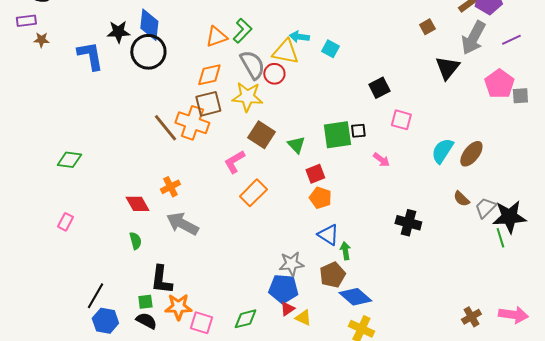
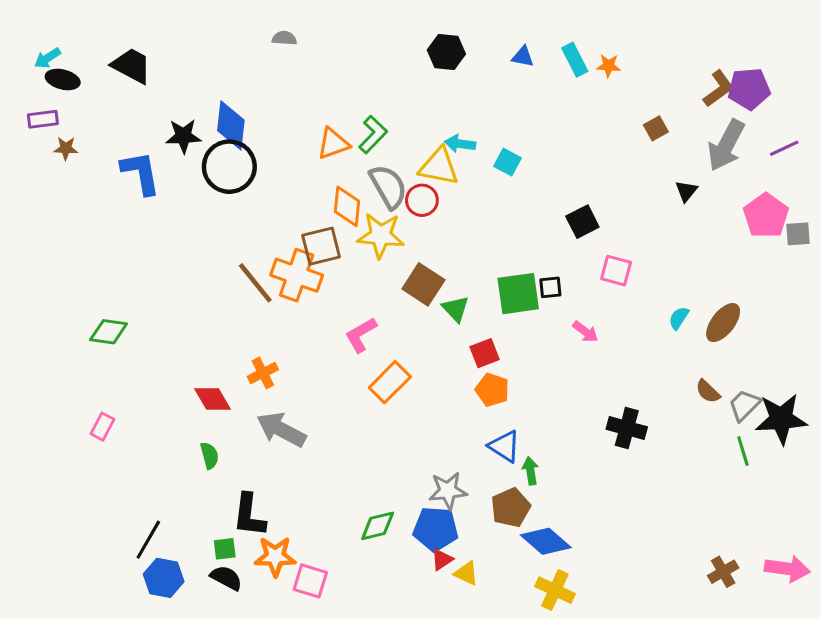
black triangle: (447, 68) -> (686, 191), size x0.6
orange diamond: (209, 75) -> (347, 206), moved, turned -72
brown square: (261, 135) -> (423, 284), moved
cyan semicircle: (442, 151) -> (679, 318), size x0.6
green line: (500, 238) -> (743, 451), moved
green diamond: (245, 319) -> (378, 526), moved

